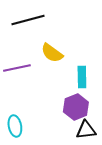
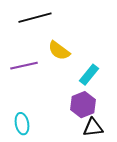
cyan rectangle: (82, 77) -> (89, 75), turned 40

